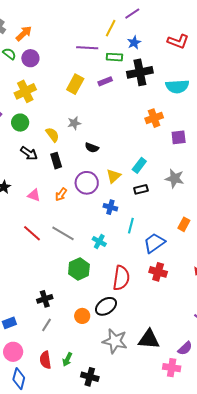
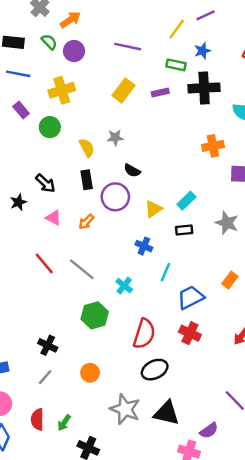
purple line: (87, 48) -> (128, 47), moved
black arrow: (29, 153) -> (45, 183), moved
purple circle: (87, 183) -> (115, 197), moved
black cross: (45, 299) -> (48, 345), turned 35
black ellipse: (106, 306) -> (155, 370), moved

